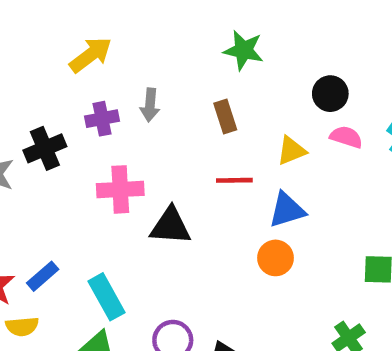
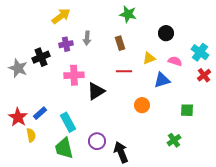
pink semicircle: (346, 137) -> (175, 61), moved
blue triangle: (287, 210) -> (162, 80), moved
black triangle: (170, 226) -> (96, 91), turned -36
yellow semicircle: (22, 326) -> (31, 135), turned -96

